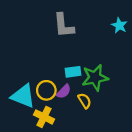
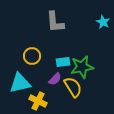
yellow circle: (46, 90) -> (32, 56), moved
cyan triangle: (23, 96) -> (20, 83), turned -35
yellow semicircle: (85, 101) -> (73, 87), size x1.5

